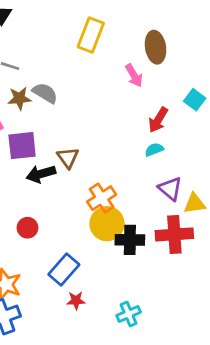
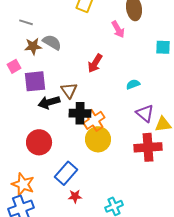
cyan square: (195, 100) -> (163, 47), turned -35
red arrow: (158, 120) -> (95, 63), moved
red circle: (27, 228) -> (39, 142), size x1.6
black cross: (130, 240) -> (80, 113), moved

